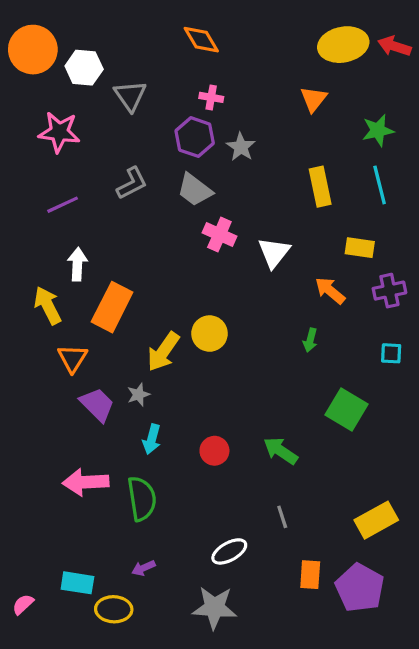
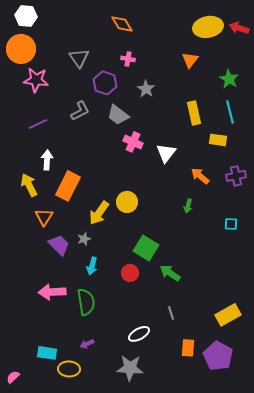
orange circle: (33, 50) -> (21, 49), moved
white hexagon: (84, 68) -> (26, 16), moved
green star: (378, 130) -> (229, 79), turned -30
purple hexagon: (195, 137) -> (105, 83), moved
yellow rectangle: (360, 248) -> (218, 140), moved
cyan square: (391, 353) -> (231, 224), moved
green square: (347, 409) -> (146, 248), moved
pink semicircle: (23, 604) -> (13, 377), moved

